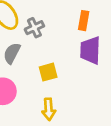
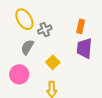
yellow square: (48, 72) -> (53, 62), turned -32

